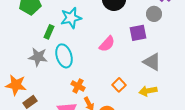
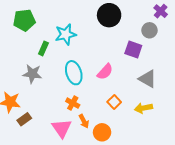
purple square: (138, 33) -> (133, 49), turned 30
pink semicircle: (107, 44) -> (105, 72), moved
cyan ellipse: (64, 56) -> (74, 73), moved

